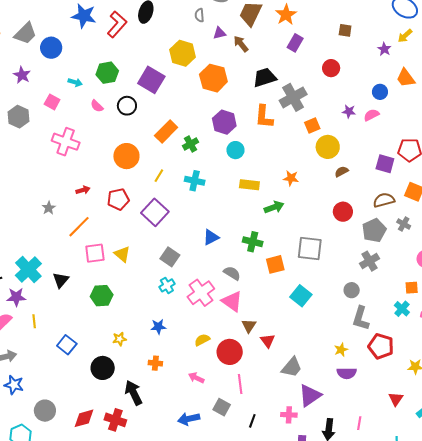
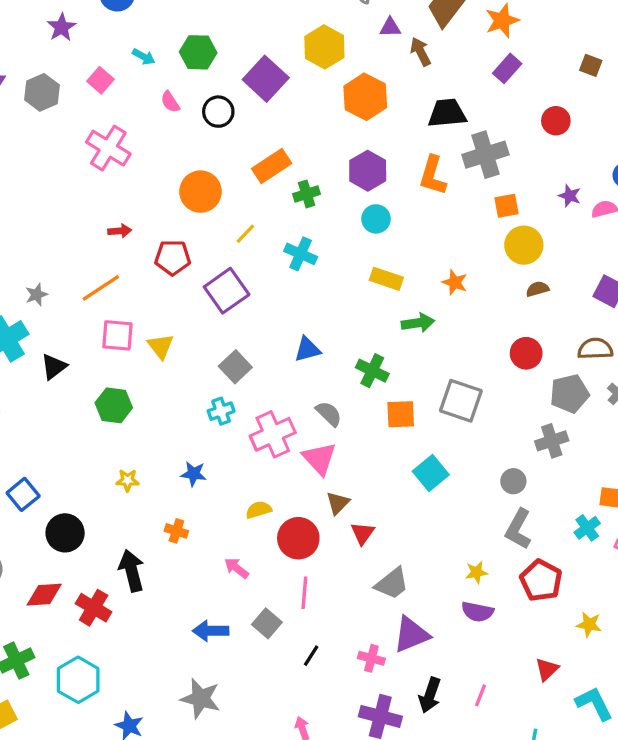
gray star: (49, 208) -> (36, 295), moved
blue square: (67, 345) -> (23, 494), moved
black circle: (103, 368) -> (65, 533), moved

